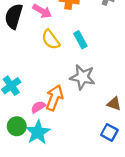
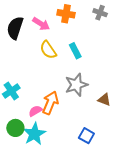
gray star: (82, 77) -> (76, 85), turned -30
brown triangle: (114, 104) -> (104, 100), moved
blue square: (109, 132) -> (86, 136), moved

